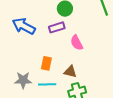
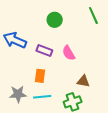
purple rectangle: (57, 27) -> (44, 50), moved, turned 42
brown triangle: (70, 72) -> (83, 81), moved

